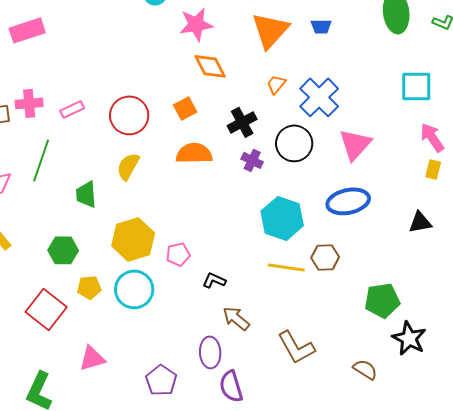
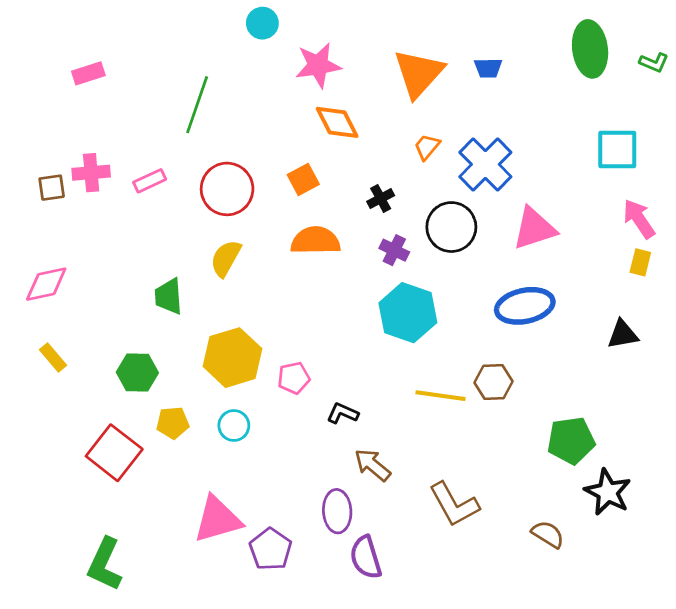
pink rectangle: (27, 30) -> (88, 73), size x0.7
black cross: (242, 122) -> (381, 198), size x0.7
pink triangle: (355, 144) -> (534, 228), turned 30
green line: (41, 160) -> (197, 105), moved
cyan hexagon: (282, 218) -> (408, 313), moved
cyan circle: (134, 289) -> (234, 426), size x0.6
pink triangle: (92, 358) -> (218, 519), moved, size x1.4

